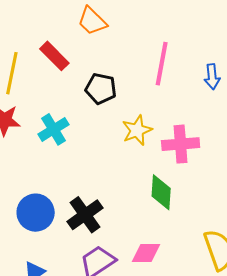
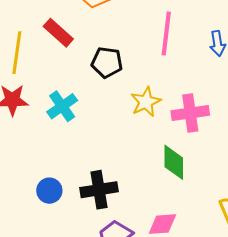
blue circle: (36, 213) -> (49, 191), size x0.7
black cross: (85, 215) -> (99, 190), turned 30

